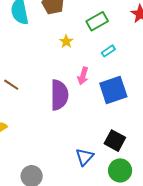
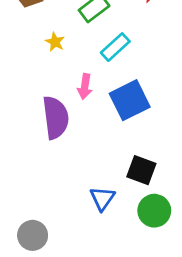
cyan rectangle: (108, 51) -> (115, 47), size x1.5

